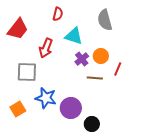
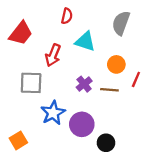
gray semicircle: (105, 20) -> (121, 23), turned 35
purple cross: (82, 59) -> (84, 84), moved
blue star: (46, 98) -> (53, 113), turned 30
orange square: (18, 109) -> (18, 140), moved

